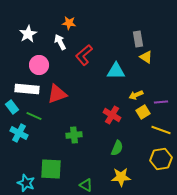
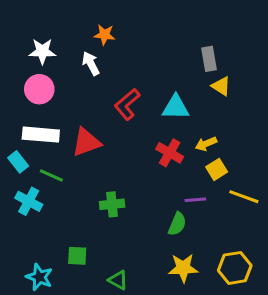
white star: (28, 34) -> (42, 51), turned 30
red L-shape: (84, 55) -> (127, 104), moved
pink circle: (39, 65) -> (39, 89), moved
purple line: (161, 102) -> (195, 200), moved
red cross: (112, 115) -> (170, 153), moved
yellow hexagon: (161, 159) -> (235, 268), moved
green square: (51, 169) -> (77, 256), size x0.6
green triangle: (86, 185) -> (118, 280), moved

